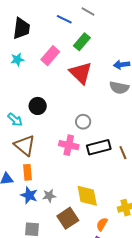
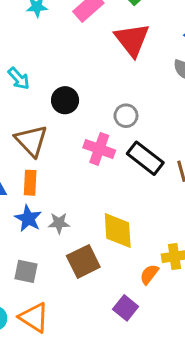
black circle: (38, 106) -> (65, 100), moved
cyan arrow: (15, 120) -> (19, 78), moved
black rectangle: (99, 147) -> (145, 158), turned 45
orange semicircle: (102, 224) -> (149, 274), moved

